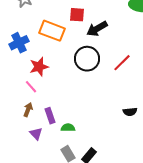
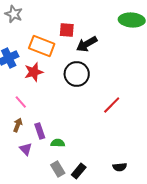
red line: (122, 63) -> (112, 105), moved
red star: (39, 67) -> (34, 72), moved
black semicircle: (130, 112) -> (120, 167), moved

